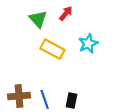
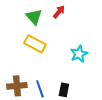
cyan star: (88, 44) -> (79, 54), moved
yellow rectangle: (52, 49) -> (35, 44), moved

